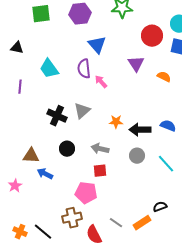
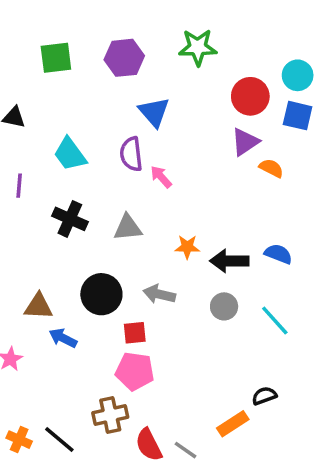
purple triangle: (136, 64) -> (245, 142), moved, turned 30
gray triangle: (82, 111) -> (128, 228), turned 36
black cross: (57, 116) -> (70, 219), moved
black circle: (67, 149) -> (101, 294), size x1.5
red square: (100, 171) -> (135, 333), moved
gray line: (116, 223) -> (186, 450), moved

